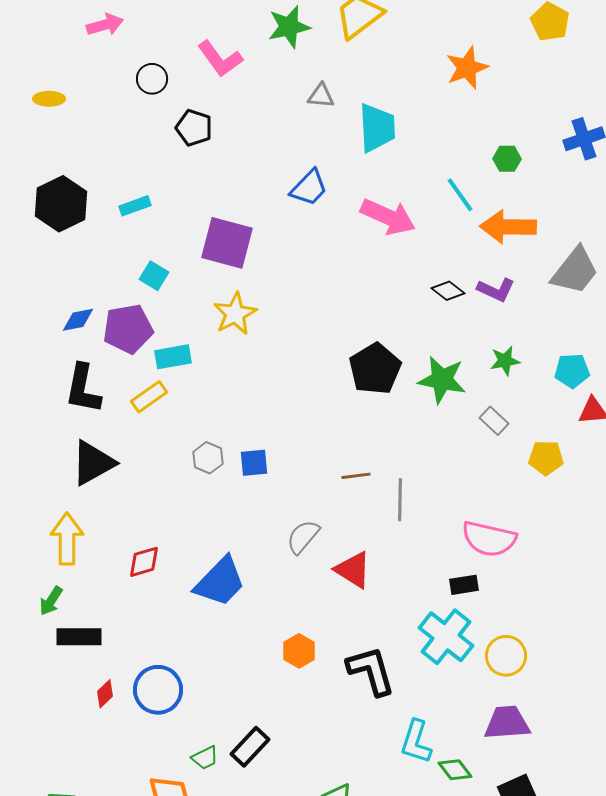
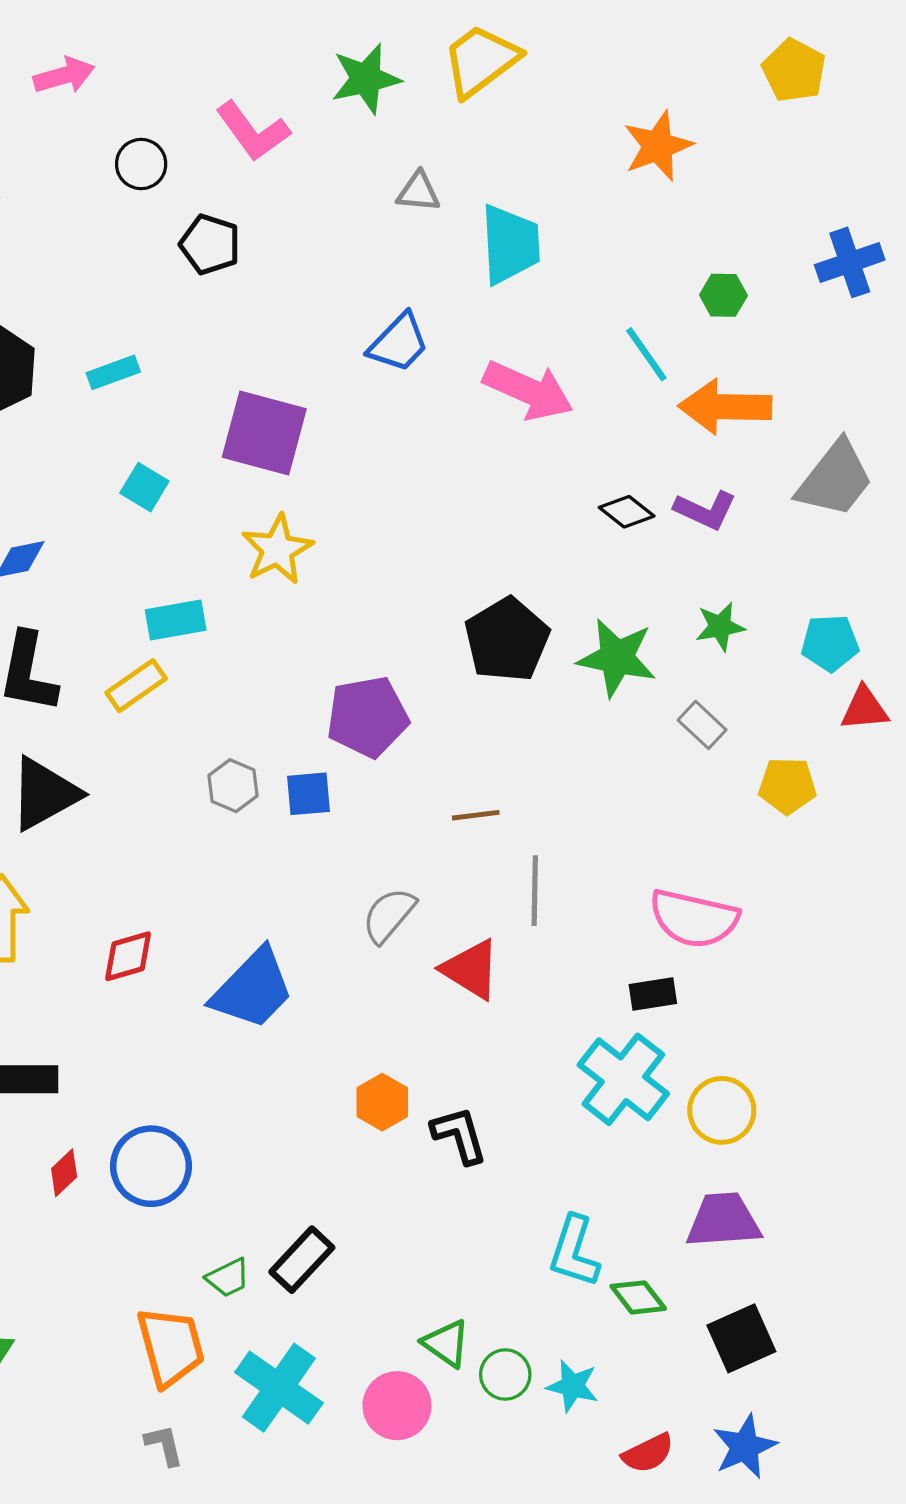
purple pentagon: (128, 329) -> (367, 717), moved
gray line: (400, 500) -> (535, 891), moved
black L-shape: (371, 671) -> (459, 1135), moved, size x0.7

